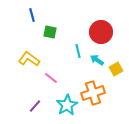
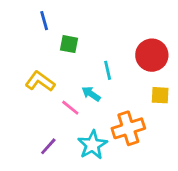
red circle: (101, 32) -> (152, 55), moved
cyan arrow: (97, 60) -> (91, 94), moved
yellow square: (116, 69) -> (160, 95), turned 32

